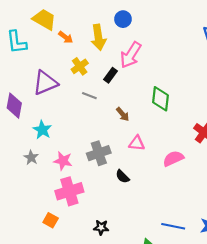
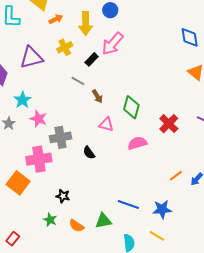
orange arrow: (66, 37) -> (56, 19), turned -72
gray line: (89, 96) -> (78, 81), moved
green diamond: (160, 99) -> (131, 107), moved
gray cross: (99, 153) -> (61, 137), moved
pink star: (63, 161) -> (38, 119), moved
orange square: (51, 220) -> (18, 183), size x1.6

